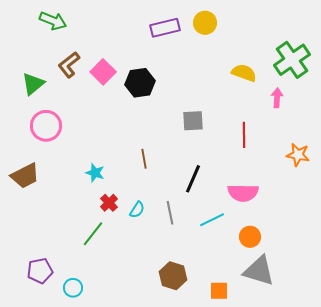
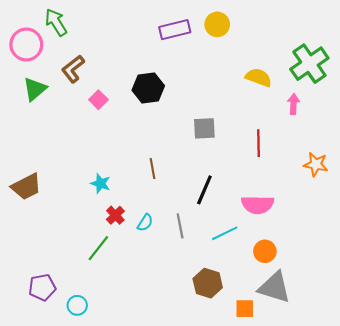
green arrow: (53, 21) -> (56, 22), turned -144
pink square: (103, 72) -> (98, 100), moved, size x0.7
pink circle: (46, 126) -> (26, 45), moved
brown hexagon: (173, 276) -> (208, 283), moved
orange square: (219, 291) -> (245, 309), moved

